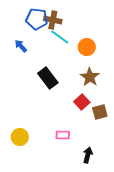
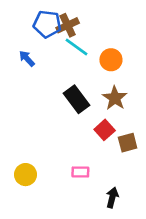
brown cross: (53, 20) -> (68, 25), turned -36
black rectangle: (48, 78) -> (77, 99), moved

